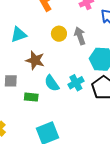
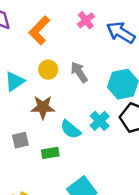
yellow circle: (59, 34) -> (48, 70), moved
gray arrow: (80, 36) -> (79, 72), moved

